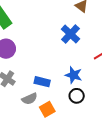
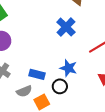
black circle: (77, 96) -> (60, 86), moved

